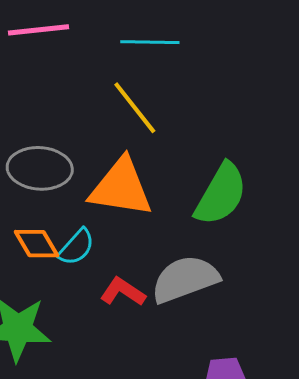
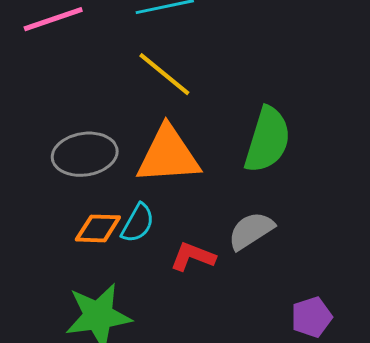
orange diamond: (36, 244) -> (98, 228), turned -45
gray semicircle: (185, 279) -> (251, 231), size x0.7

